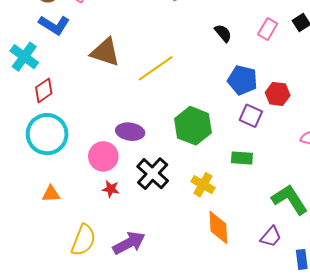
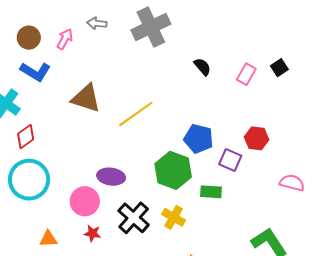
black semicircle: (223, 33) -> (202, 67), moved
blue pentagon: (242, 80) -> (199, 139), moved
green rectangle: (242, 158) -> (211, 192), moved
yellow cross: (203, 185) -> (174, 217), moved
orange triangle: (51, 194) -> (48, 239), moved

